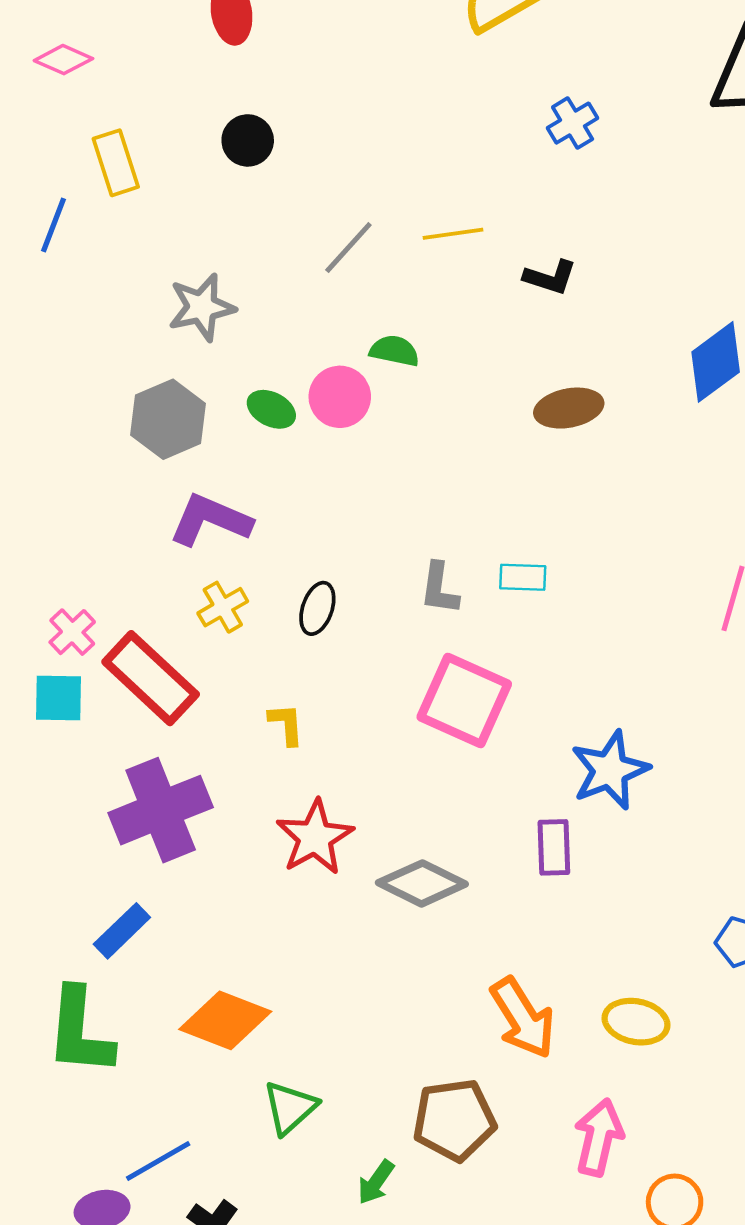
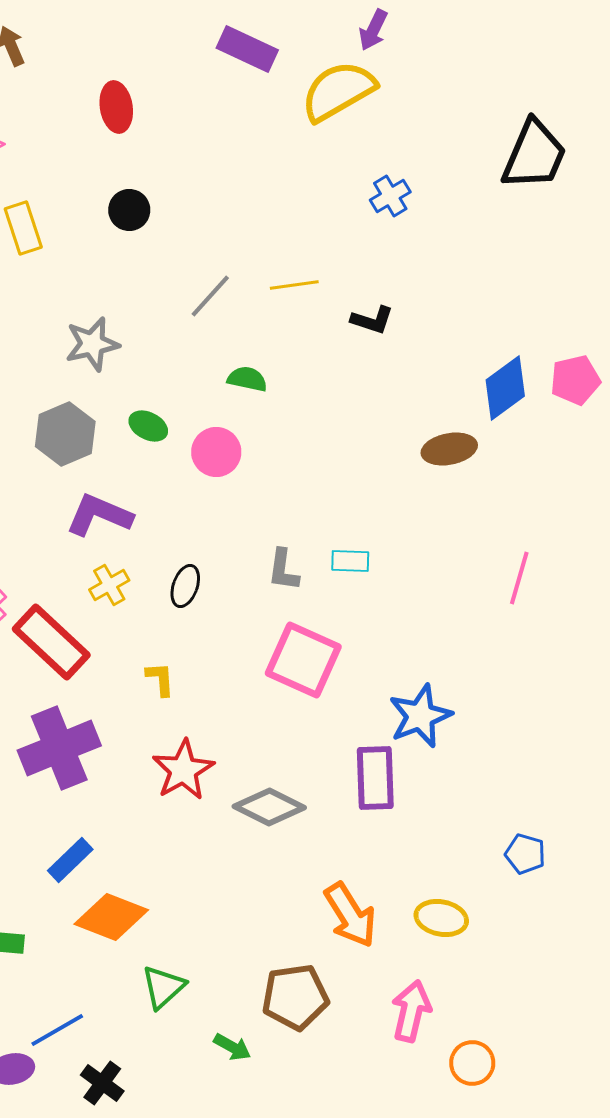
pink circle: (340, 397) -> (216, 452), moved
brown ellipse: (569, 408) -> (449, 449), moved
purple rectangle: (554, 847) -> (375, 778), size x1.4
blue rectangle: (122, 931) -> (70, 860), moved
green arrow: (376, 1182) -> (232, 1047), turned -96

